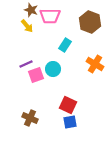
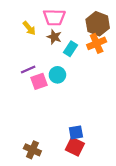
brown star: (31, 10) -> (54, 37), moved
orange cross: (95, 64) -> (97, 43), moved, turned 36
red square: (68, 105) -> (75, 147), moved
brown cross: (30, 118) -> (32, 150), moved

